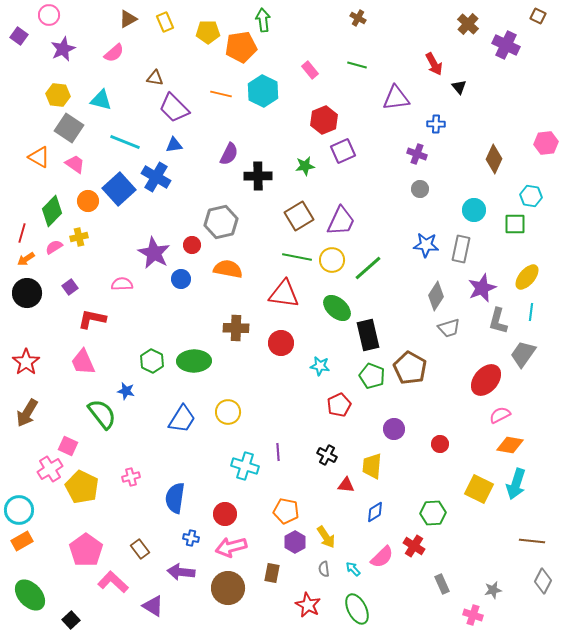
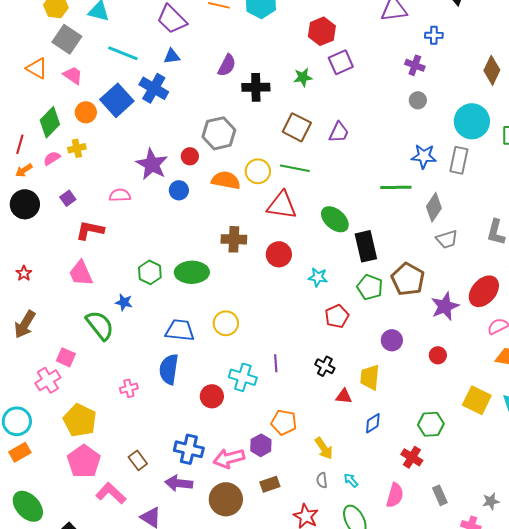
cyan circle: (474, 210) -> (472, 121), size x1.5
brown square: (299, 216) -> (297, 127), turned -32
purple trapezoid: (341, 221) -> (339, 132), size x0.7
yellow circle: (332, 260) -> (258, 171), moved
green line: (368, 268) -> (396, 187), moved, turned 40
purple star: (482, 288) -> (445, 306), moved
red star: (26, 362) -> (24, 273), size x0.6
blue trapezoid: (182, 419) -> (180, 330), turned -116
yellow pentagon: (82, 487) -> (80, 420), moved
blue semicircle: (175, 498) -> (169, 369), moved
red circle: (225, 514) -> (212, 396), moved
blue cross: (191, 538) -> (189, 449), size x1.8
purple hexagon: (295, 542) -> (261, 445), moved
pink semicircle: (382, 557) -> (395, 495), moved, turned -30
brown rectangle: (272, 573) -> (270, 484), turned 60

